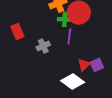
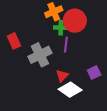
gray cross: (43, 46) -> (40, 55), size x1.6
red triangle: (84, 65) -> (62, 76), moved

